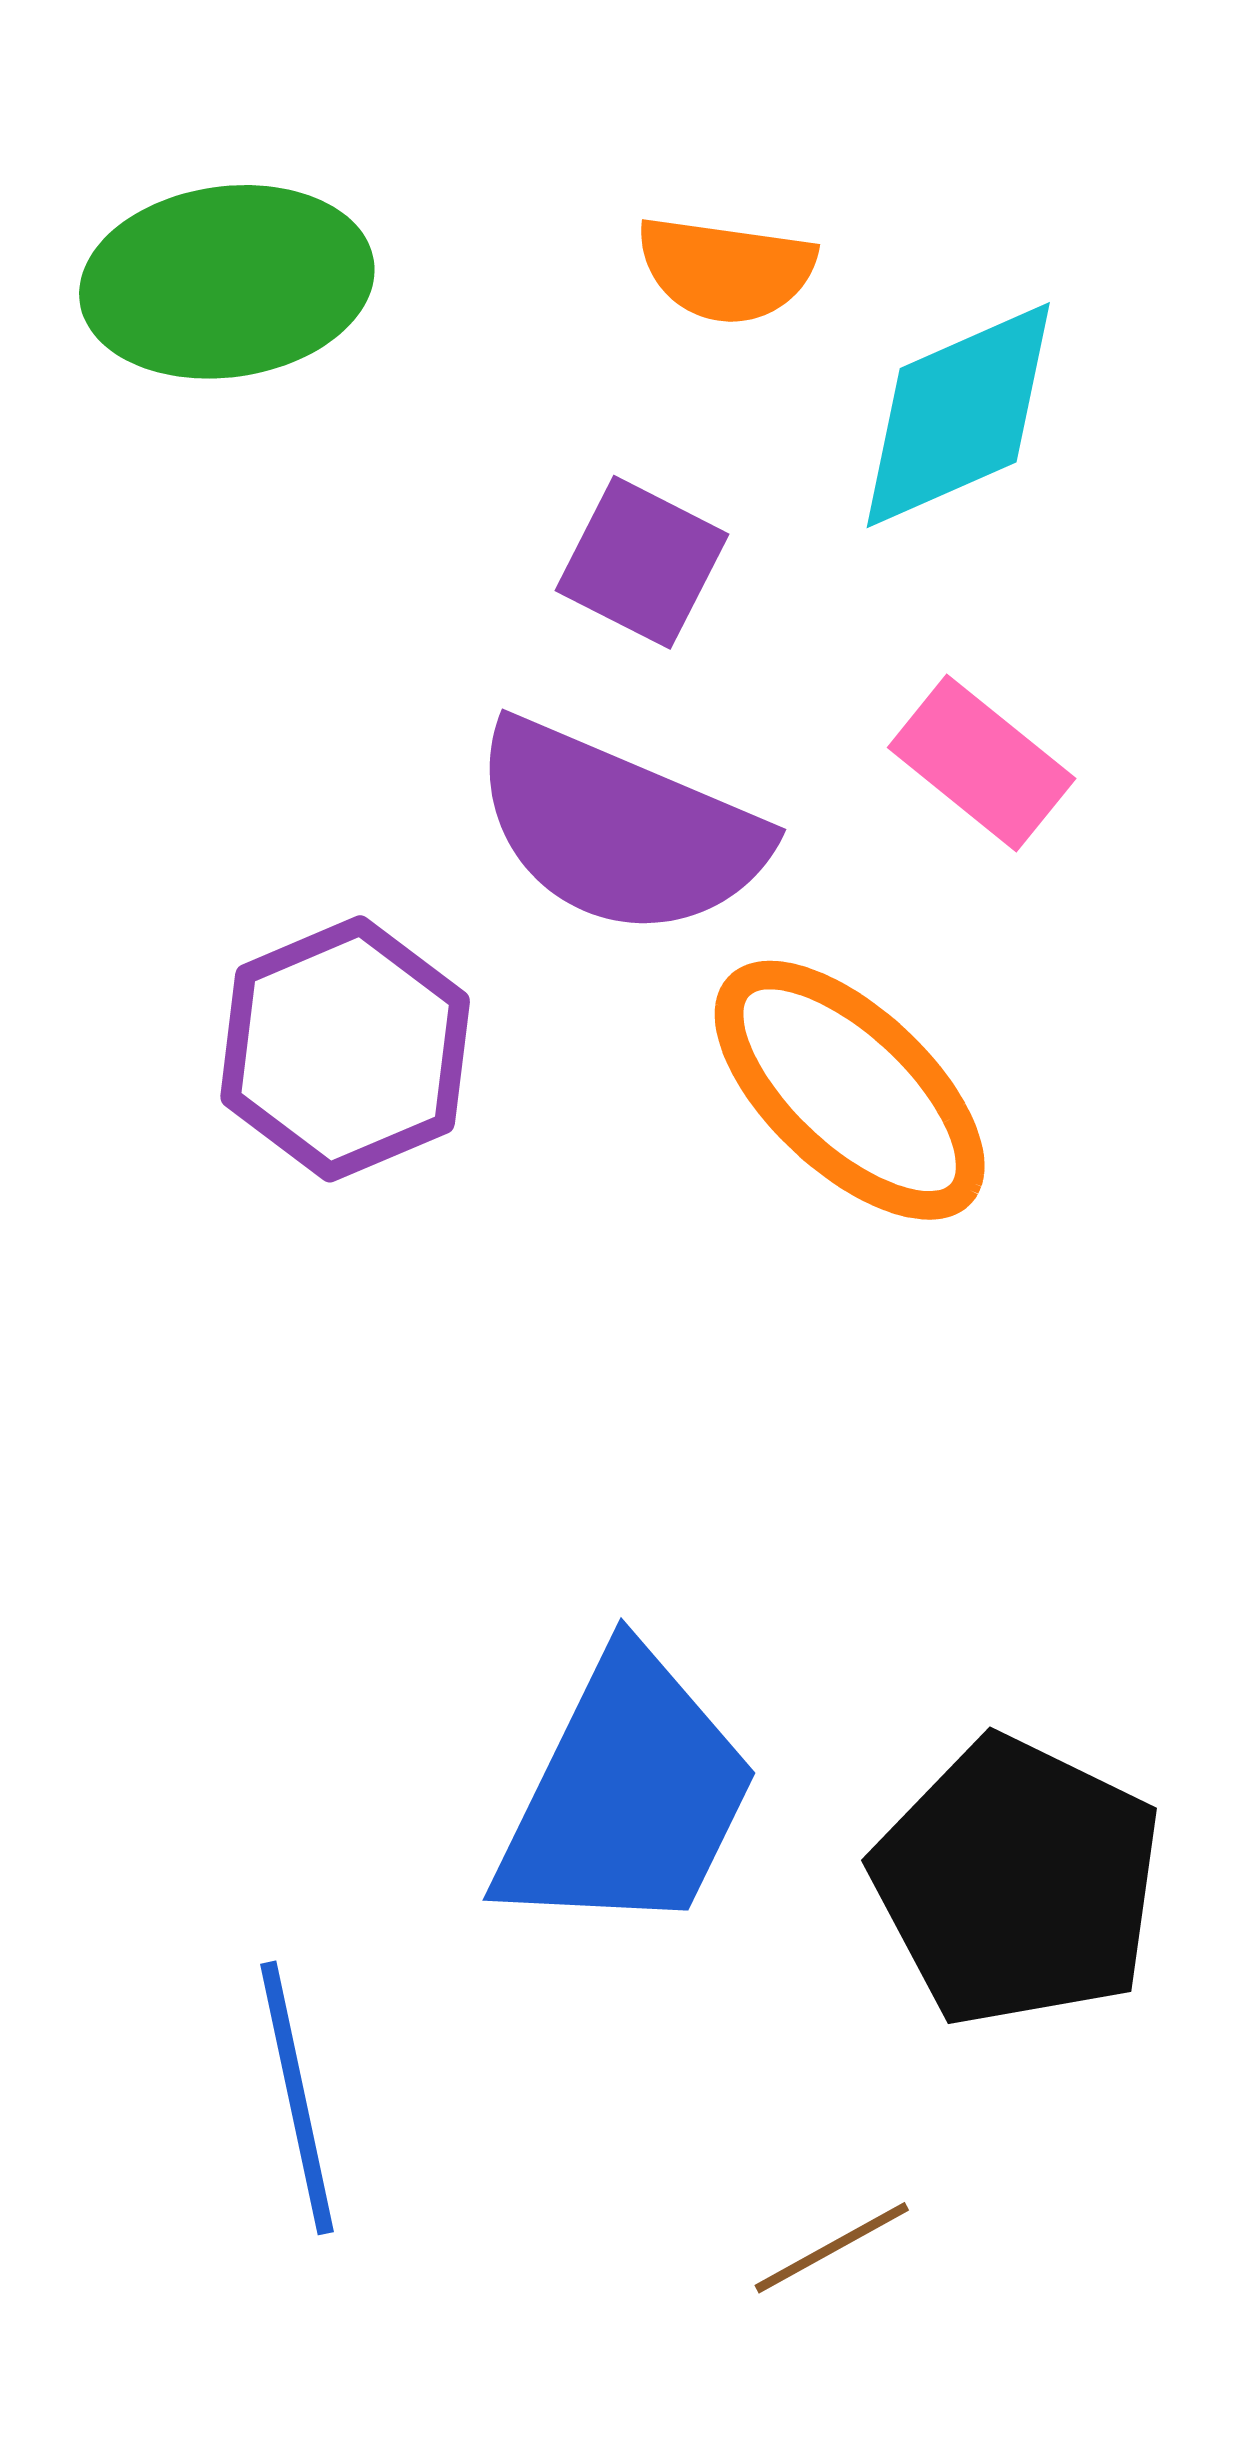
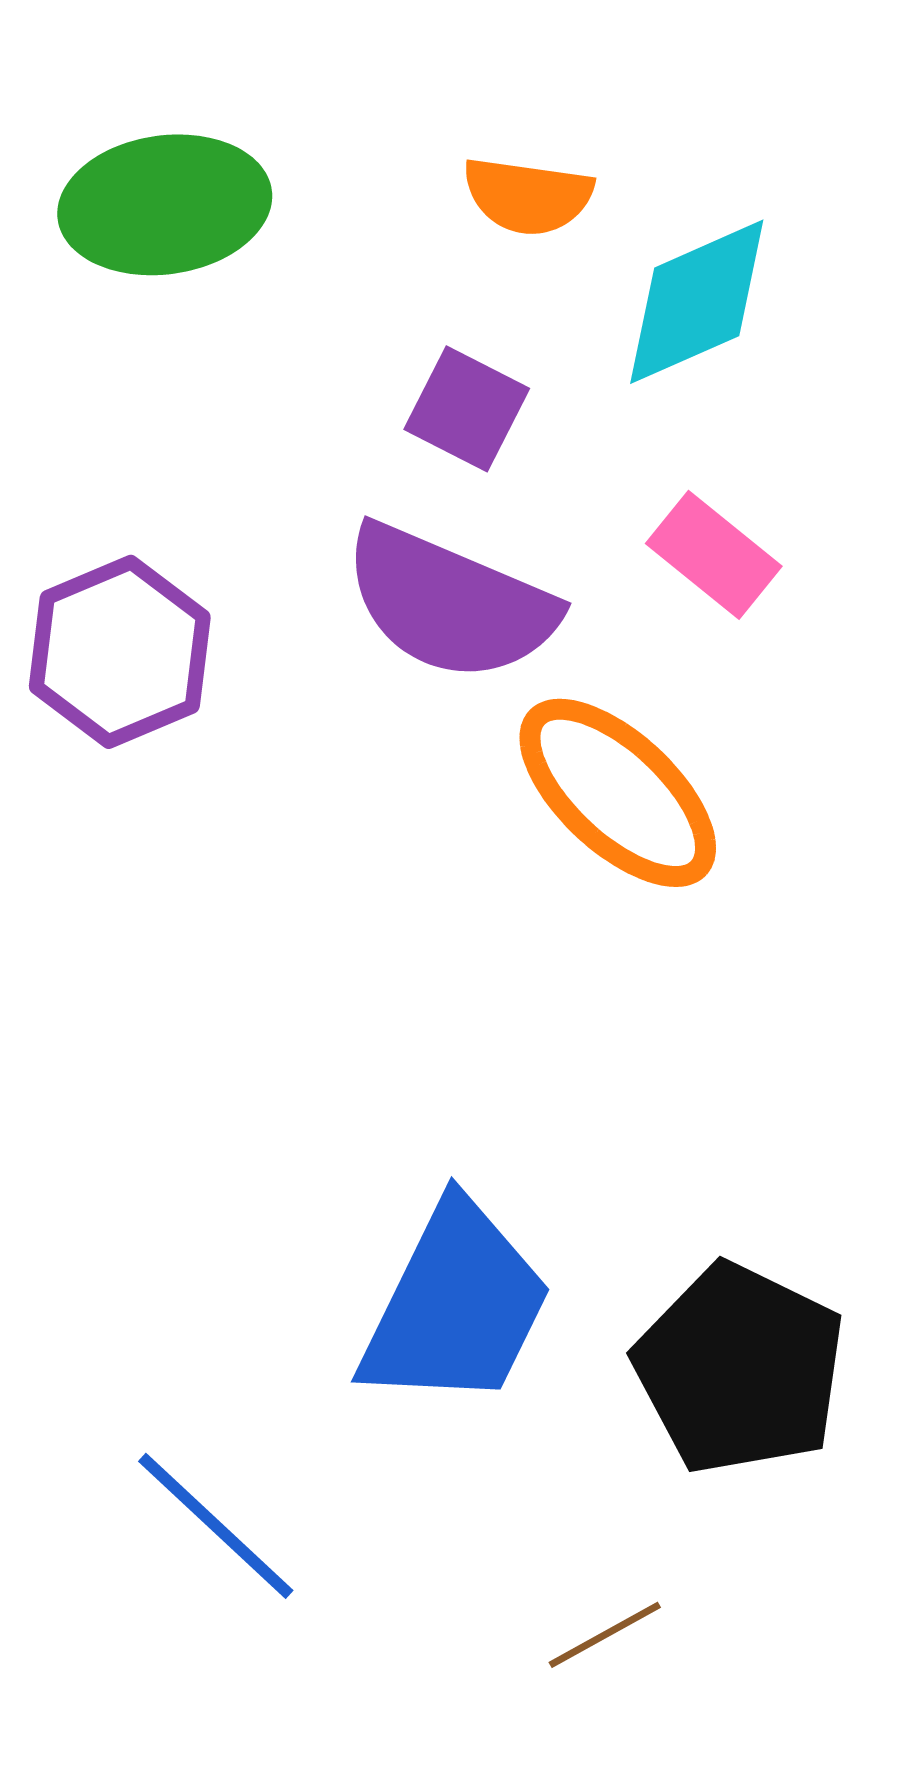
purple hexagon: (345, 1049) -> (120, 652), moved
blue line: (297, 2098) -> (216, 1526), turned -35

